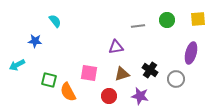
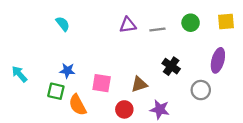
blue star: (35, 41) -> (67, 71), moved
purple triangle: (116, 47) -> (128, 25), moved
cyan arrow: (17, 65) -> (19, 74), turned 77
black cross: (150, 70) -> (171, 66), moved

